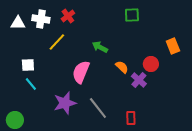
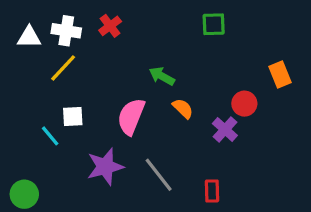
yellow line: (57, 42) -> (63, 68), moved
white square: (28, 65) -> (73, 117), moved
orange semicircle: (122, 67) -> (183, 108), moved

